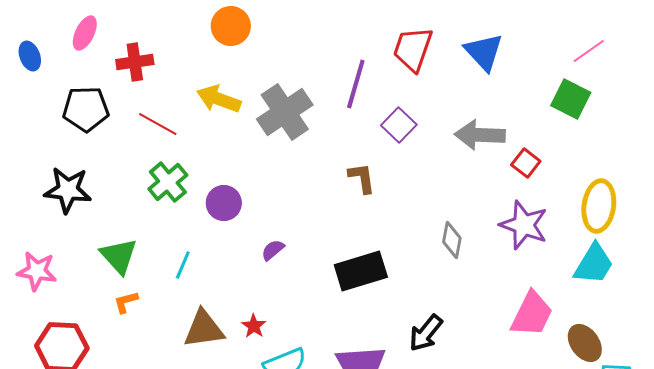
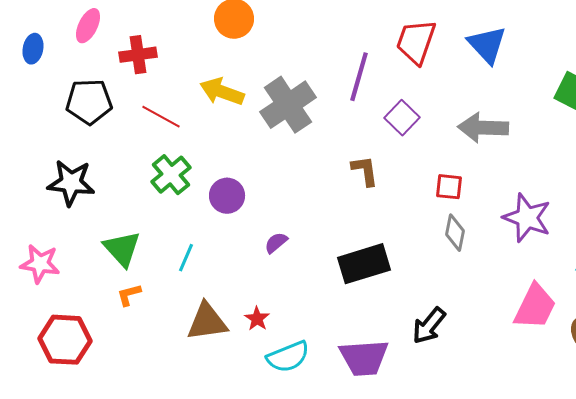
blue ellipse: (30, 56) -> (33, 49), turned 32
red square: (526, 163) -> (449, 187), moved, turned -32

